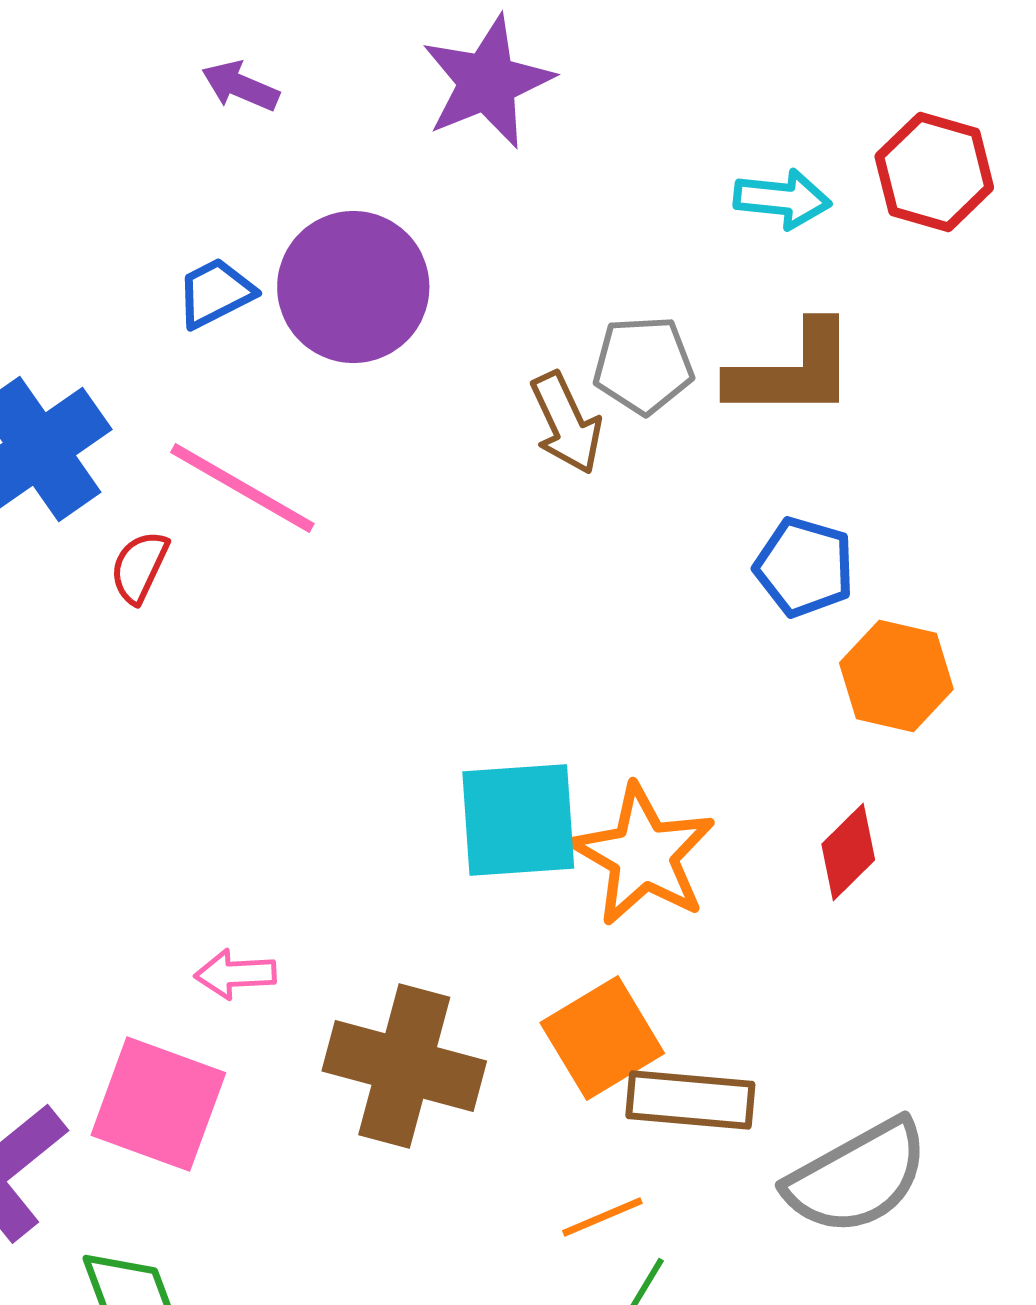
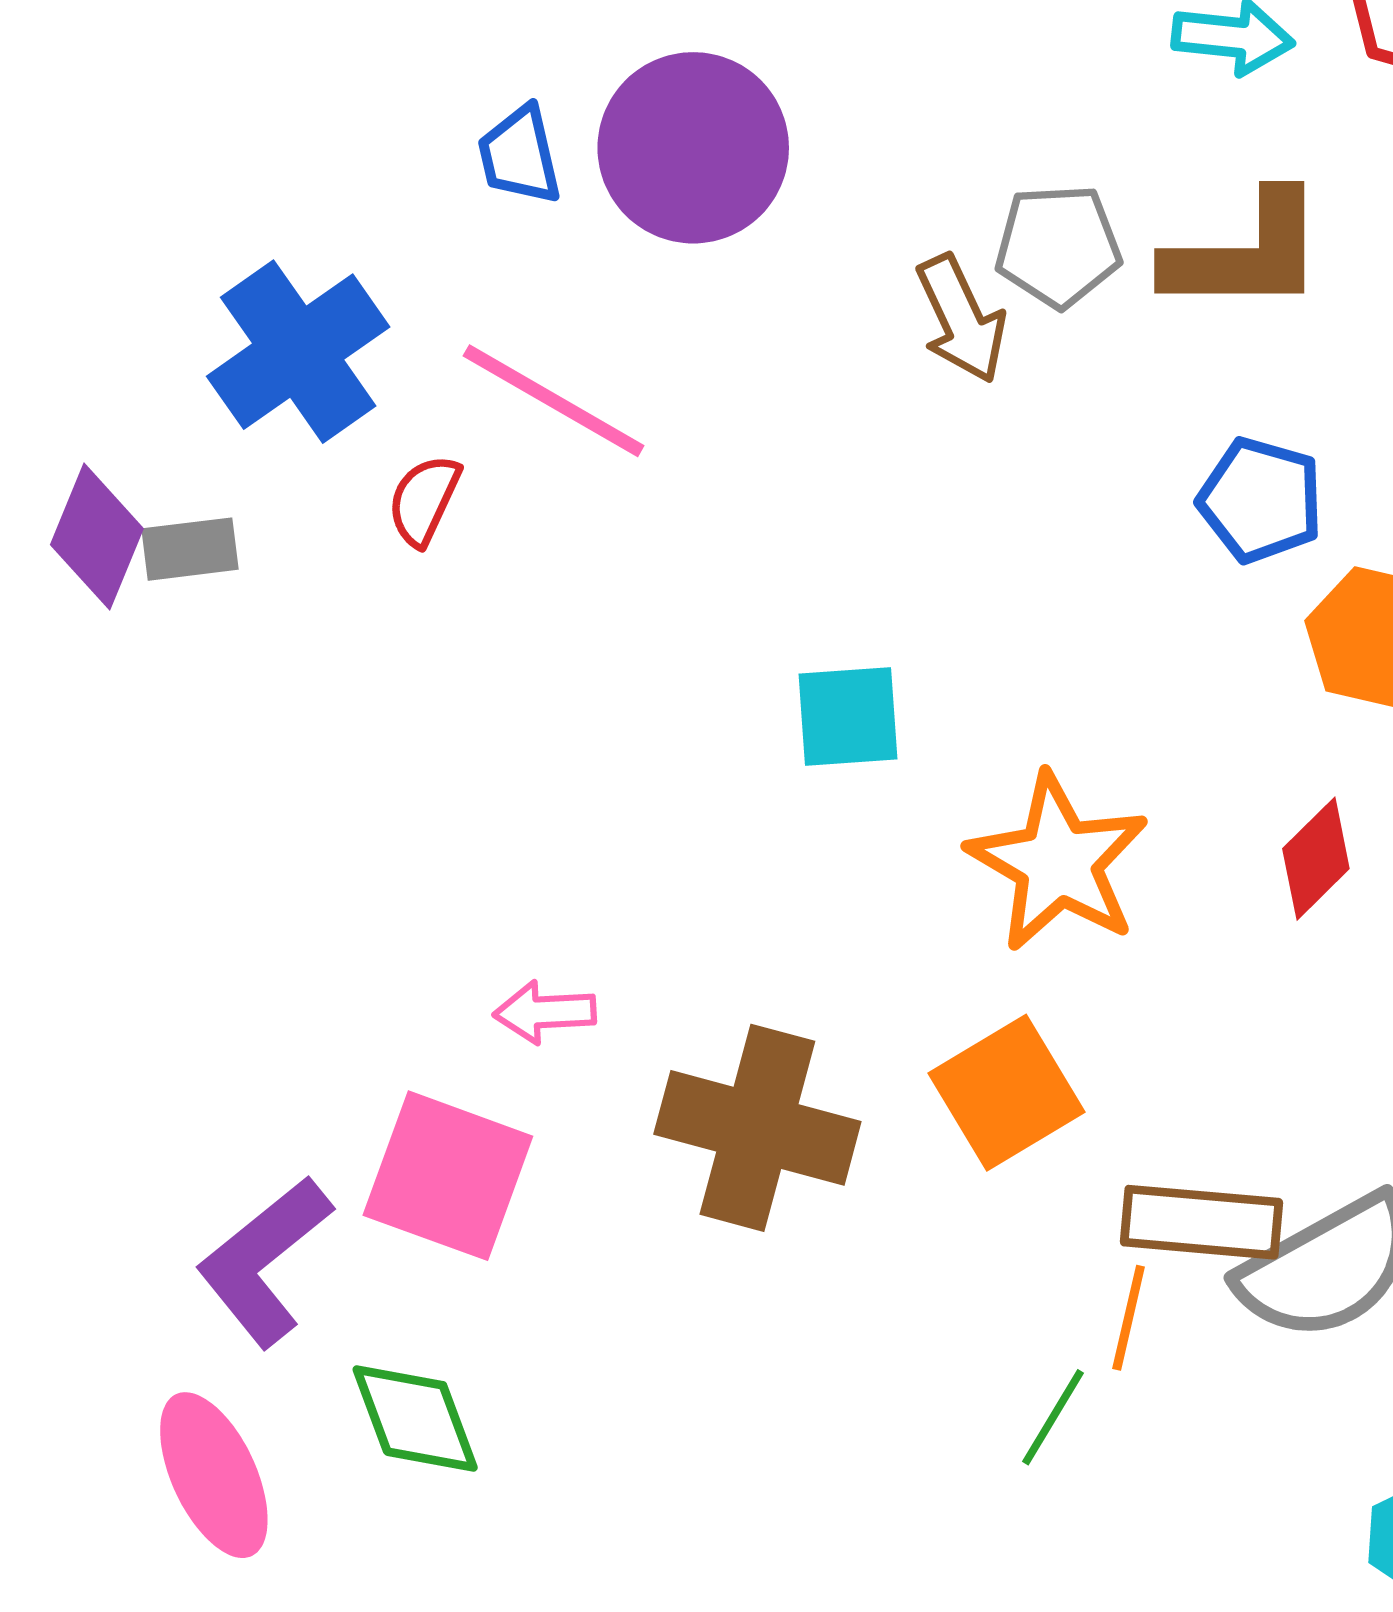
blue trapezoid: (215, 293) -> (520, 155), turned -76
cyan square: (518, 820) -> (848, 716), moved, size x0.7
brown rectangle: (690, 1100) -> (1201, 1222), moved
orange line: (602, 1217) -> (1129, 1318), moved, turned -54

